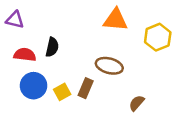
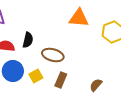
brown ellipse: (109, 66) -> (53, 55), moved
brown rectangle: (86, 88) -> (61, 80), moved

